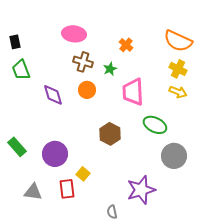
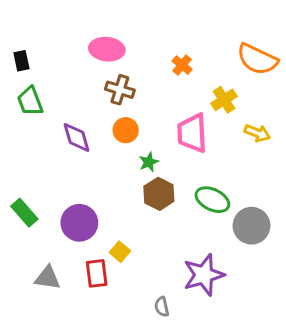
green star: (110, 69) -> (149, 162), moved
yellow cross: (178, 69) -> (224, 100), moved, turned 30
green ellipse: (155, 125) -> (212, 200), moved

